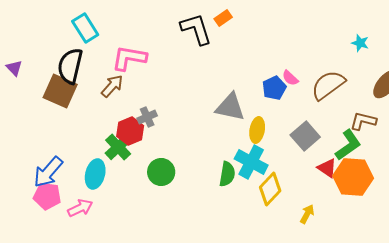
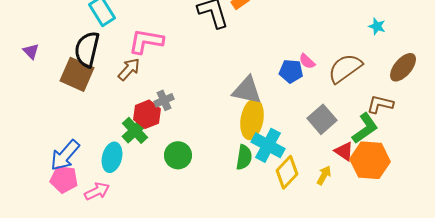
blue pentagon: (274, 88) -> (291, 71), turned 30
yellow ellipse: (257, 130) -> (252, 119), moved, size x1.5
yellow arrow: (307, 214) -> (324, 175), moved

